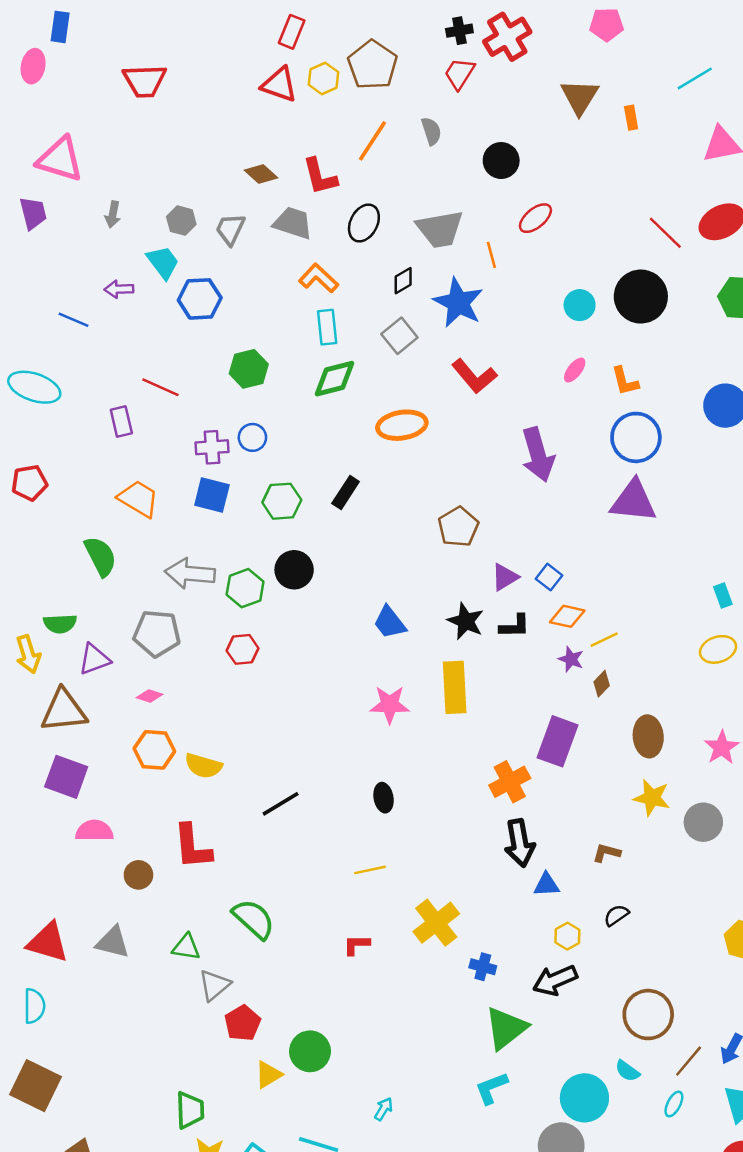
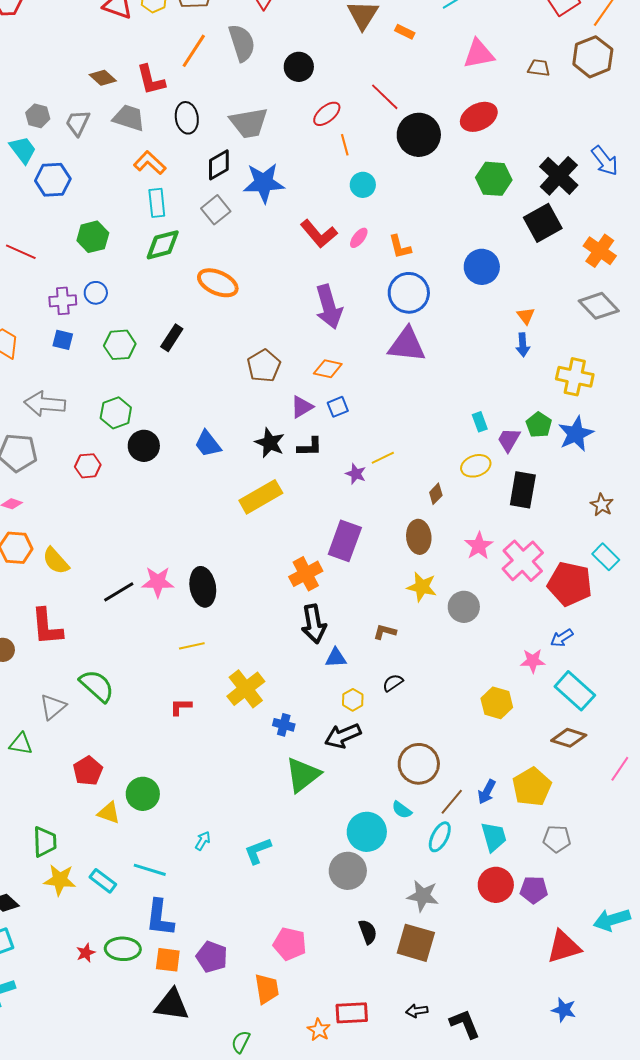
orange rectangle: (631, 118) -> (405, 32), turned -54
gray semicircle: (431, 131) -> (242, 43), size x1.6
black ellipse: (364, 223) -> (187, 118), turned -36
red line: (665, 233) -> (385, 97), moved
orange line: (491, 255) -> (345, 145), moved
black diamond: (403, 281) -> (219, 165), size x1.4
black circle: (641, 297) -> (419, 135), moved
blue star: (458, 303) -> (264, 183), turned -30
red L-shape: (474, 376) -> (319, 234), moved
orange ellipse: (402, 425) -> (218, 283), turned 33
blue square: (212, 495) -> (63, 340), size x0.7
black circle: (294, 570) -> (144, 446), moved
blue square: (549, 577) -> (338, 407), turned 30
green hexagon: (245, 588) -> (116, 413), moved
orange diamond: (567, 616) -> (328, 369), moved
brown diamond: (602, 684) -> (436, 494), moved
yellow rectangle: (455, 687) -> (261, 497), turned 63
pink star: (390, 705) -> (158, 582), moved
yellow semicircle: (203, 766) -> (56, 561), turned 32
black ellipse: (384, 798) -> (203, 587), size x1.6
green triangle: (186, 947) -> (21, 744), moved
gray triangle: (214, 985) -> (53, 707), moved
yellow triangle: (268, 1075) -> (109, 813), turned 50
cyan L-shape: (491, 1088) -> (258, 851), moved
cyan ellipse: (674, 1104) -> (440, 837), size x1.4

